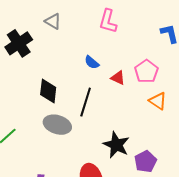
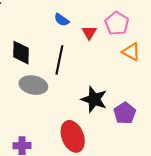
red triangle: (118, 78) -> (89, 33), turned 42

